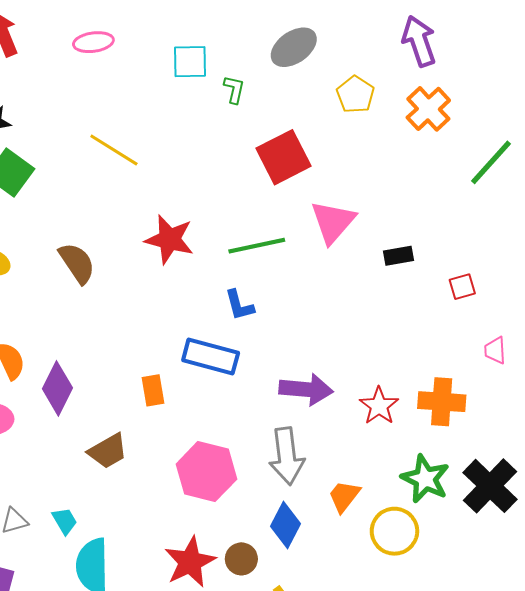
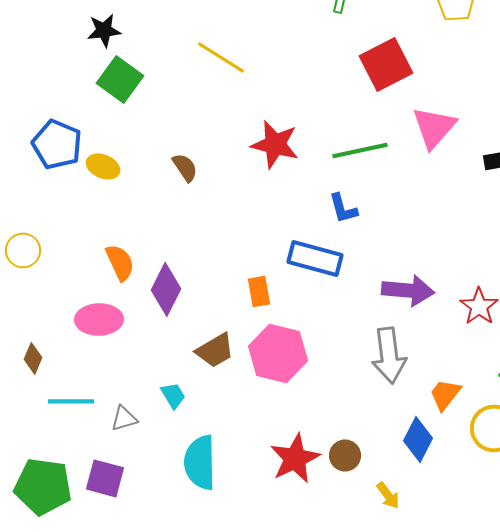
brown semicircle: (77, 263) -> (185, 167), size x0.7
pink hexagon: (206, 472) -> (278, 353), moved
cyan trapezoid: (65, 521) -> (173, 395), moved
blue diamond: (286, 525) -> (418, 439), moved

